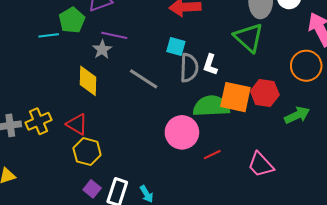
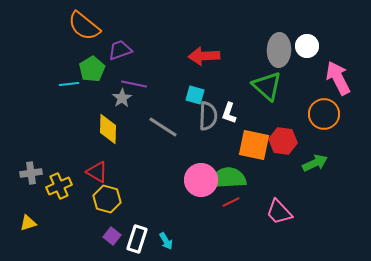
green semicircle: (211, 106) -> (228, 178), moved
yellow cross: (39, 121) -> (59, 186), moved

